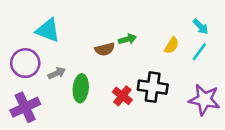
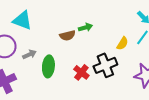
yellow semicircle: (172, 45) -> (122, 43), moved
black cross: (153, 87) -> (105, 65), turned -30

